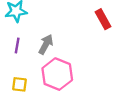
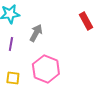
gray arrow: (46, 44) -> (36, 33), moved

